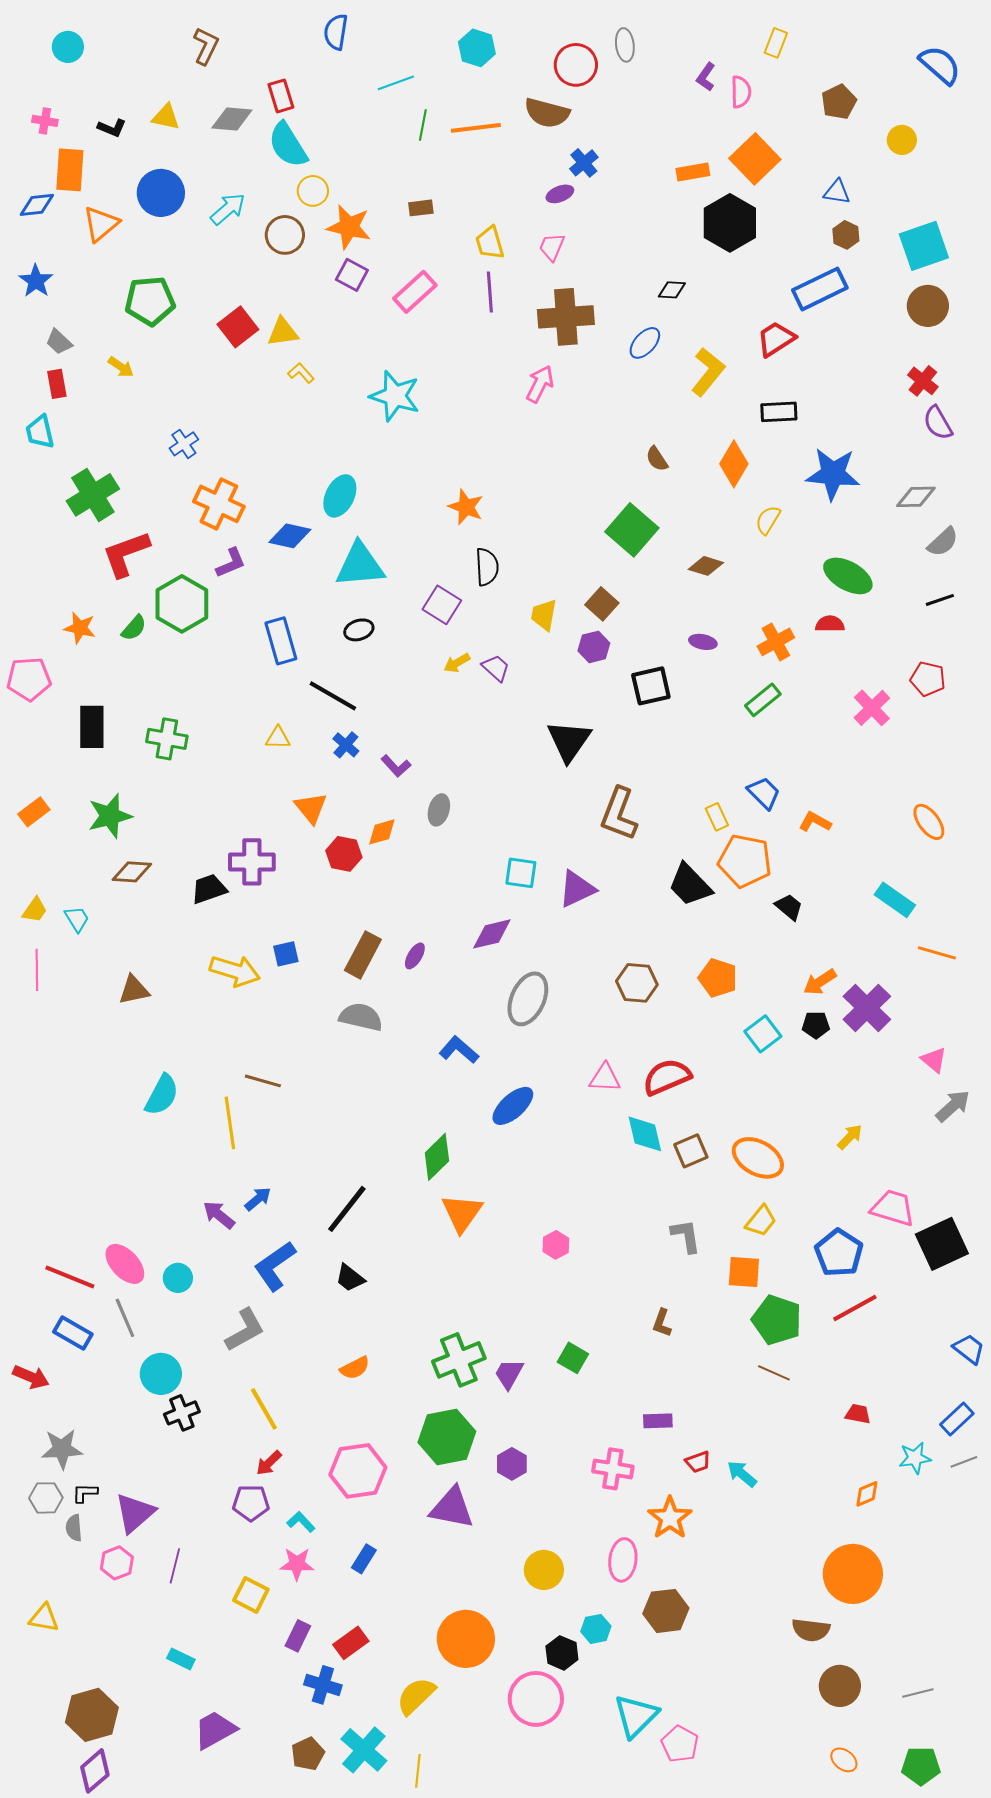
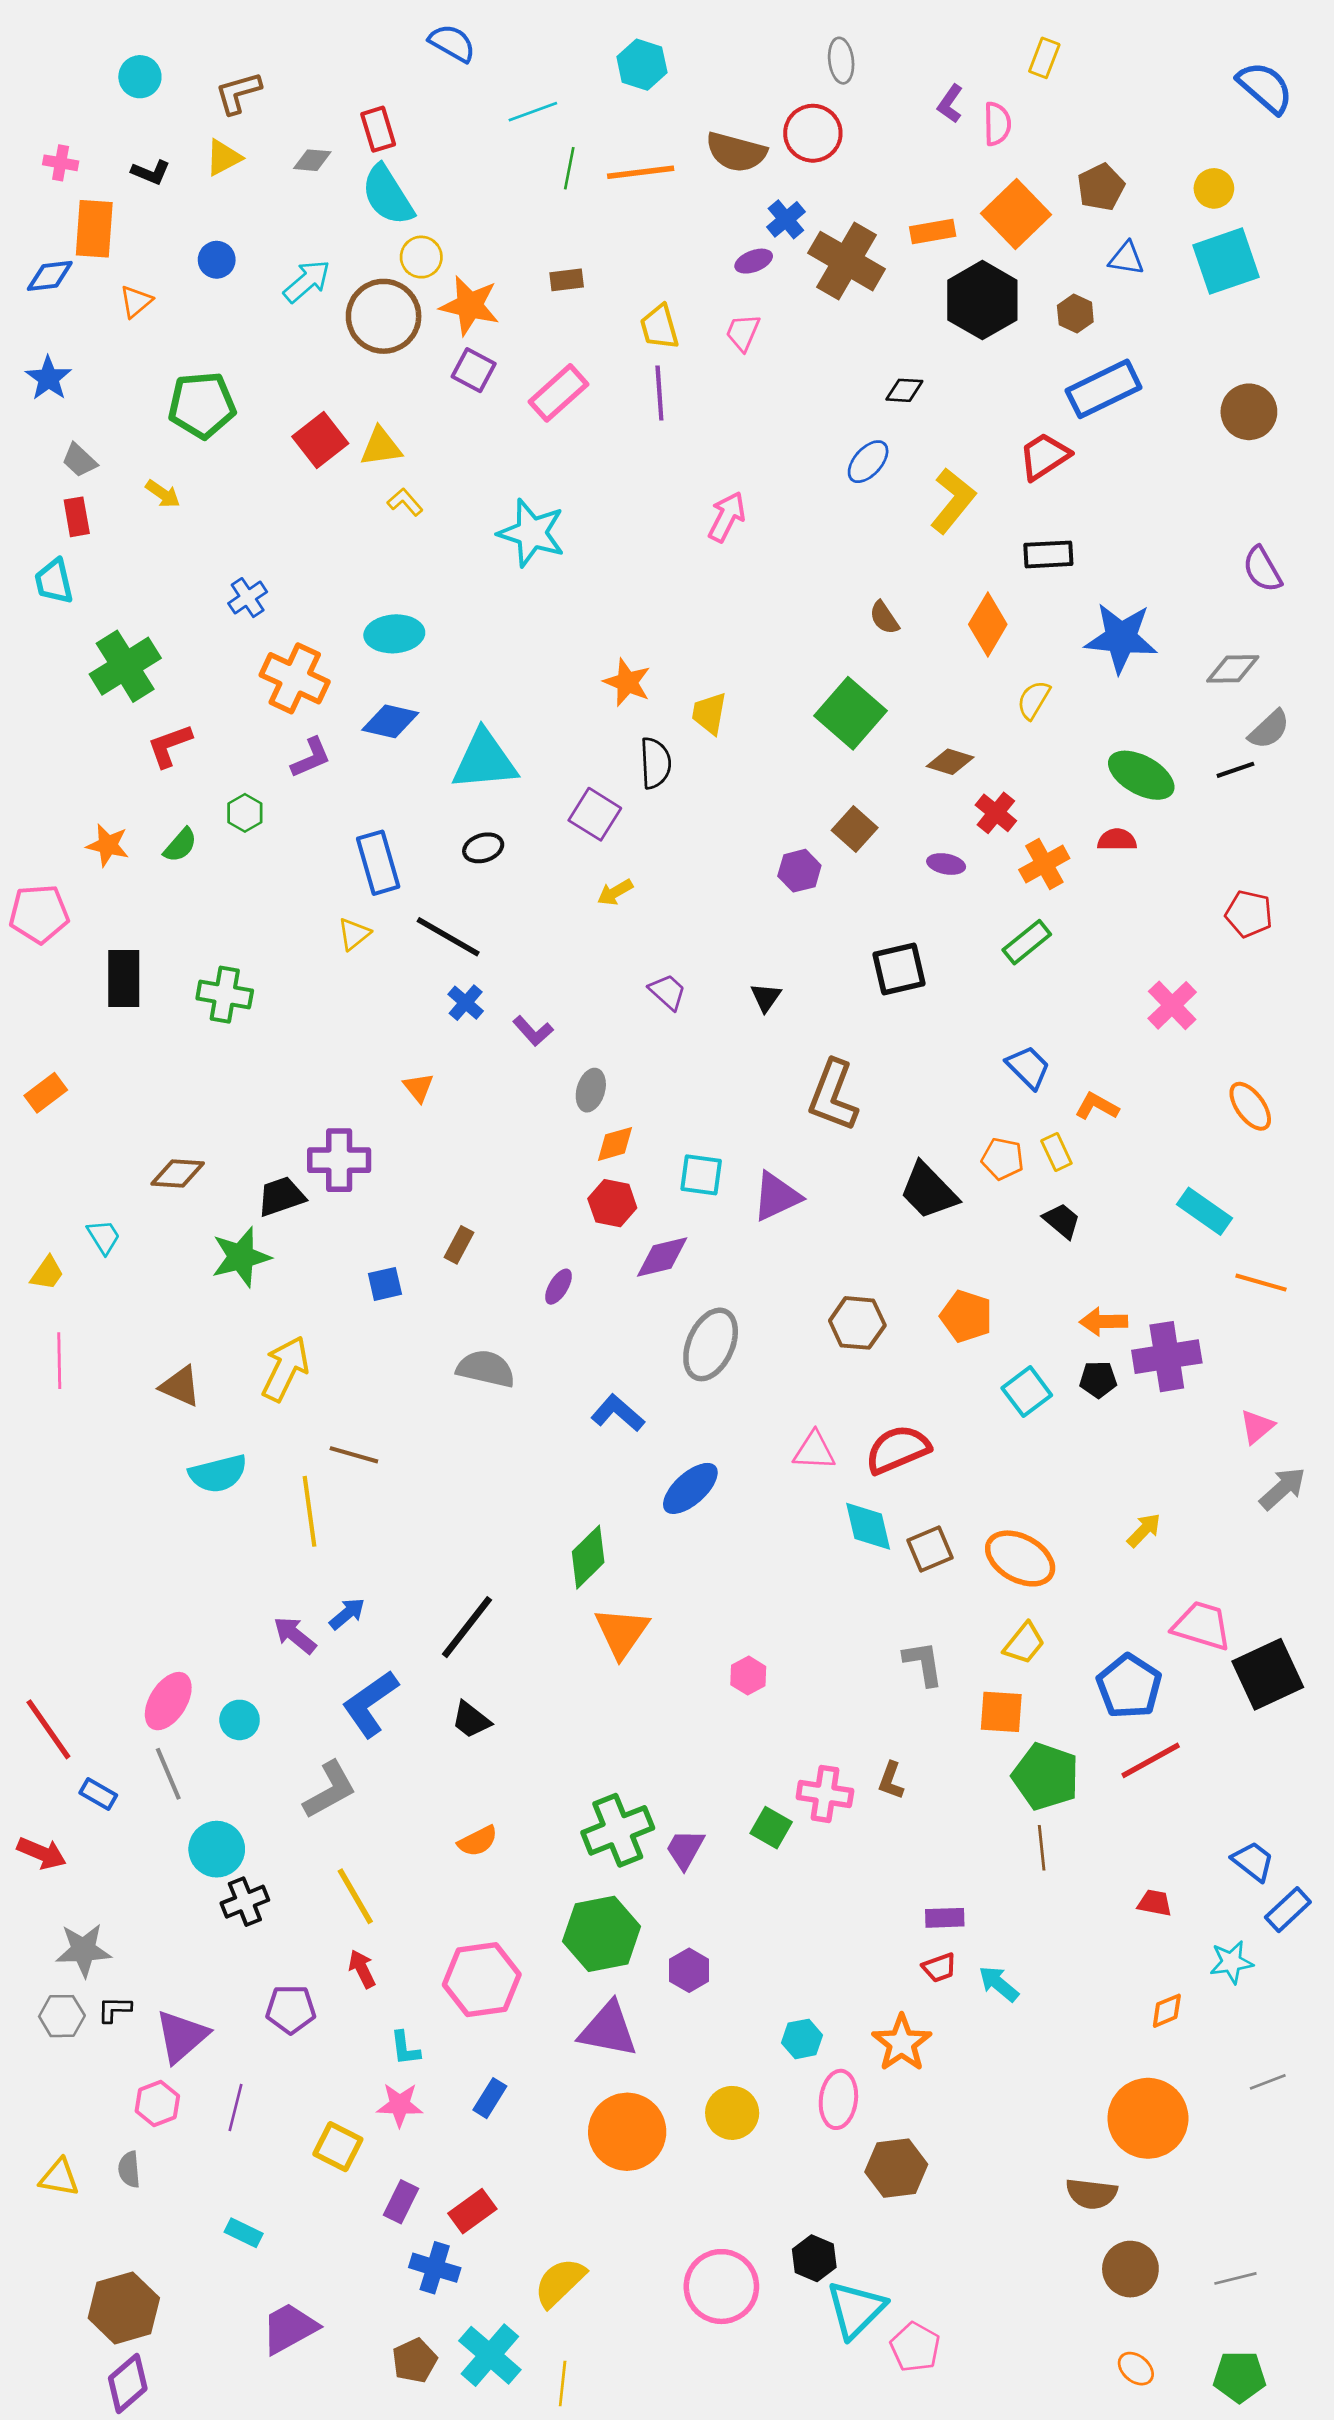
blue semicircle: (336, 32) -> (452, 43), turned 111
brown L-shape: (206, 46) -> (238, 93), moved, turned -132
cyan circle: (68, 47) -> (140, 77), moved
red circle: (576, 65) -> (813, 133), moved
brown pentagon: (839, 102) -> (1101, 187), moved
yellow triangle: (166, 117) -> (223, 157), turned -40
gray diamond: (232, 119) -> (312, 160), size x0.7
blue circle: (161, 193) -> (217, 260), size x0.6
orange triangle: (101, 224) -> (136, 301), size x0.7
brown circle: (285, 235) -> (384, 316), size x1.4
brown hexagon: (846, 235) -> (1075, 314), moved
cyan square: (924, 246) -> (1226, 261), moved
brown cross: (566, 317) -> (847, 261), moved, turned 34
red cross: (923, 381) -> (996, 813), moved
cyan ellipse: (340, 496) -> (394, 634), moved, turned 60
red L-shape: (126, 554) -> (170, 746), size x0.7
black line: (940, 600) -> (1235, 770), moved
green hexagon: (182, 604) -> (245, 813), size x0.5
brown square: (602, 604) -> (855, 829), moved
yellow trapezoid: (544, 615) -> (709, 713), moved
purple trapezoid: (496, 668) -> (668, 992), moved
black square: (651, 686) -> (899, 969), moved
pink cross: (872, 708) -> (1172, 1005), moved
yellow triangle: (278, 738) -> (354, 934), moved, turned -40
black triangle: (569, 741) -> (766, 997), size x0.5
orange triangle: (311, 808) -> (419, 1087), size x0.7
green star: (110, 816) -> (241, 1257), moved
yellow rectangle: (717, 817) -> (1056, 1152), moved
orange diamond: (382, 832) -> (615, 1144), moved
red hexagon: (344, 854) -> (612, 1203), moved
orange pentagon: (745, 861) -> (1003, 1159), size x0.6
yellow trapezoid: (35, 910) -> (47, 1273), moved
brown rectangle: (363, 955) -> (459, 1245), moved, size x0.6
pink line: (37, 970) -> (59, 1361), moved
yellow arrow: (235, 971) -> (285, 1369), moved, turned -81
orange arrow: (820, 982) -> (1104, 1322), turned 32
brown triangle: (134, 990) -> (180, 1386), moved, turned 36
purple cross: (867, 1008) -> (1167, 1357), turned 36
pink triangle: (934, 1060) -> (1257, 1427), turned 40
cyan semicircle: (162, 1095) -> (218, 1474), turned 48
pink ellipse: (125, 1264) -> (168, 1701), turned 75
red line: (70, 1277) -> (48, 1729), moved, turned 33
blue rectangle: (73, 1333) -> (98, 1794), size x0.7
blue trapezoid: (969, 1349) -> (1253, 1861), moved
brown line: (774, 1373) -> (1042, 1848), turned 60
purple rectangle: (658, 1421) -> (945, 1918), moved
gray line: (964, 1462) -> (1268, 2082), moved
red arrow: (269, 1463) -> (362, 1969), turned 108
pink cross: (613, 1469) -> (825, 1794), moved
purple pentagon: (251, 1503) -> (291, 2009), moved
cyan L-shape: (301, 1522) -> (405, 2048), turned -144
gray semicircle: (74, 1528) -> (129, 2169), moved
cyan hexagon: (596, 1629) -> (802, 2039), moved
orange circle: (466, 1639) -> (627, 2132), moved
black hexagon: (562, 1653) -> (814, 2258), moved

